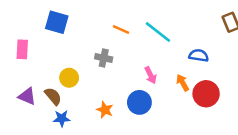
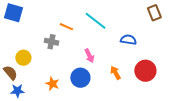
orange line: (121, 30) -> (66, 27), moved
orange arrow: (183, 83) -> (115, 73), moved
red circle: (206, 94) -> (145, 71), moved

